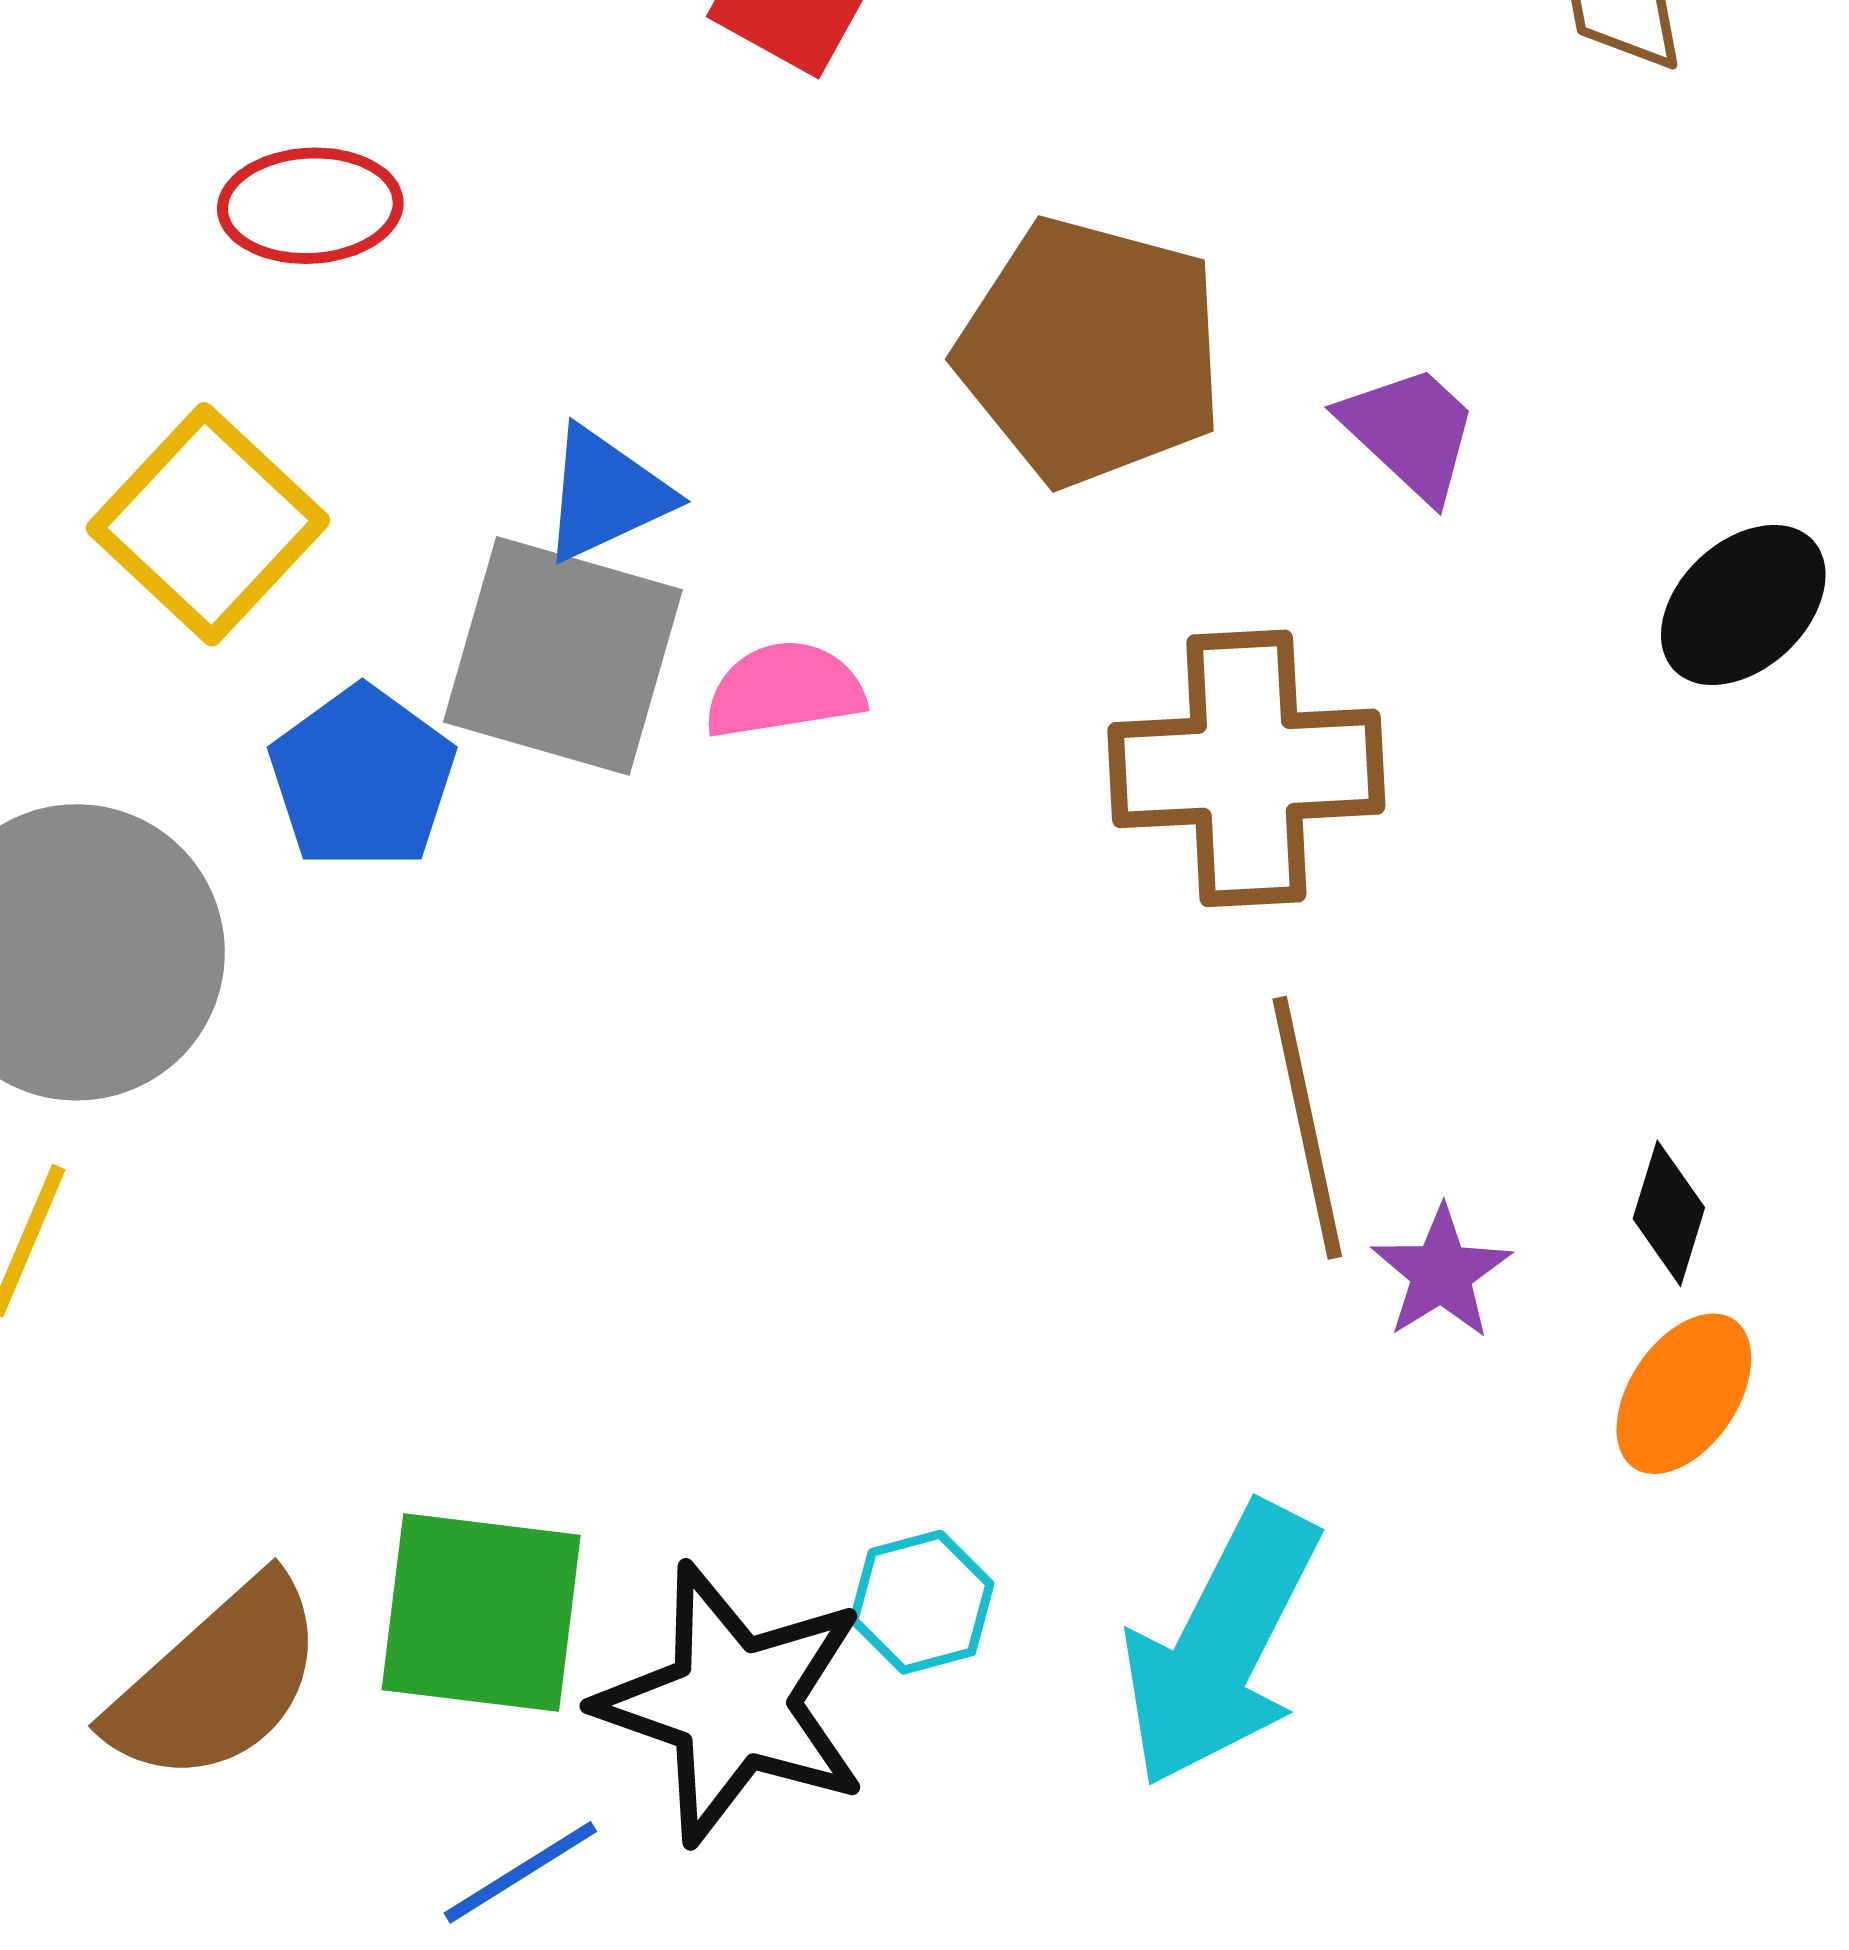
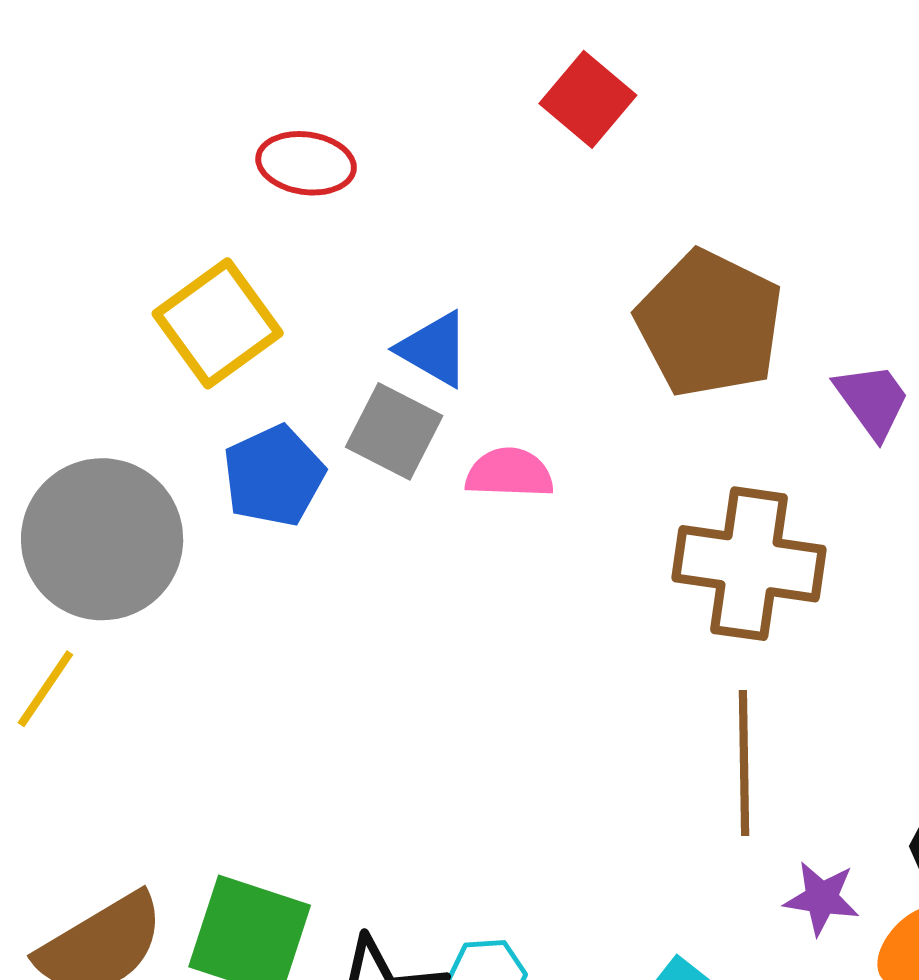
blue triangle: (606, 494) -> (434, 349), turned 44
gray square: (563, 656) -> (394, 431), size x0.7
purple star: (1441, 1273) -> (822, 898), moved, turned 30

